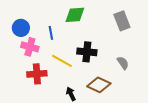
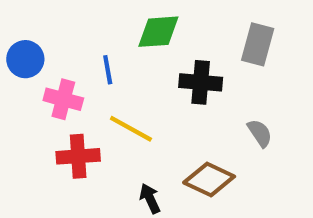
gray rectangle: (122, 21) -> (258, 44), turned 36
blue circle: (21, 28) -> (25, 59), moved
black cross: (87, 52) -> (201, 82), moved

